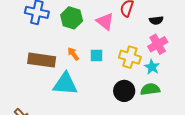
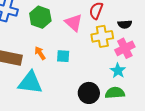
yellow cross: (130, 57) -> (102, 36), moved, turned -30

